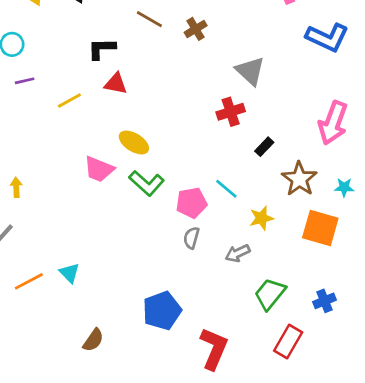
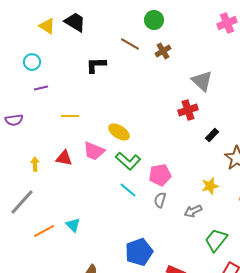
red triangle: (116, 84) -> (64, 158), moved
yellow line: (69, 100) -> (70, 116), moved, turned 30
cyan line: (226, 189) -> (128, 190), moved

